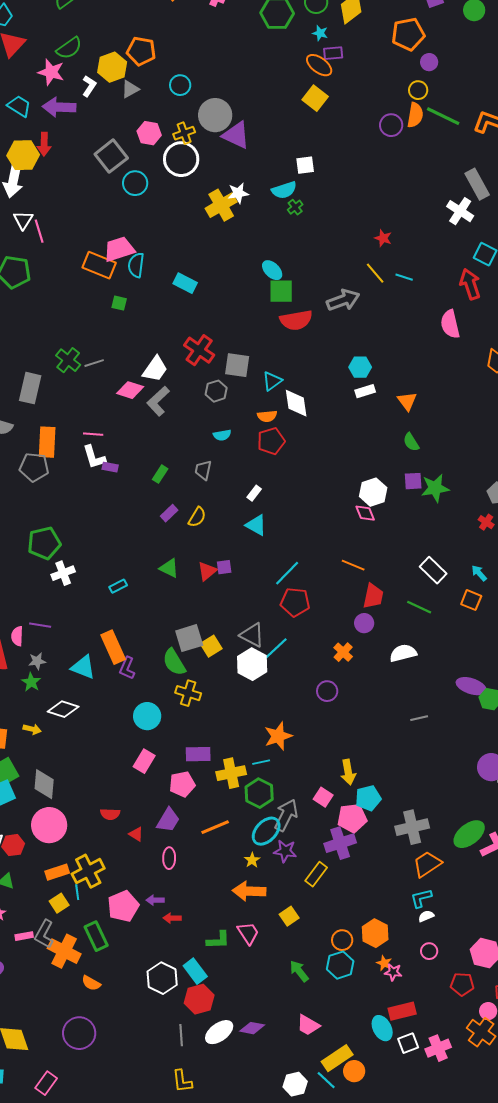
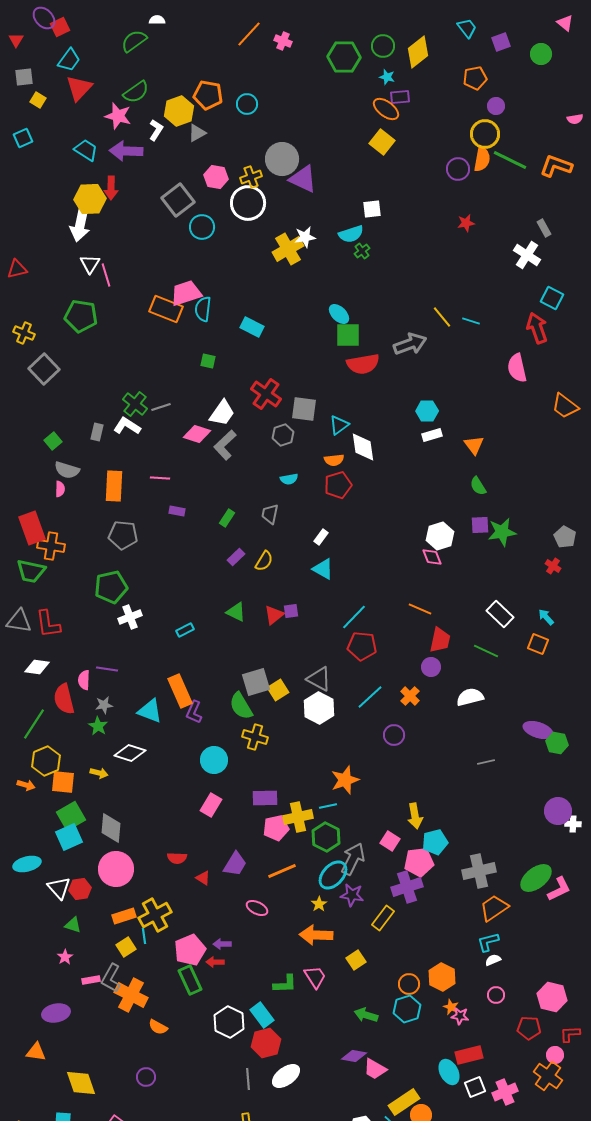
orange pentagon: (408, 34) -> (475, 78), size x0.7
cyan circle: (180, 85) -> (247, 104), moved
yellow circle: (418, 90) -> (485, 134), size x1.5
gray rectangle: (477, 184) -> (544, 228), size x0.6
red star: (383, 238) -> (466, 223), moved, turned -30
green square: (119, 303) -> (208, 361), moved
gray rectangle: (30, 388) -> (97, 432), size x0.6
white L-shape: (94, 457) -> (127, 426), moved, turned 140
gray pentagon: (34, 467) -> (123, 535), moved
cyan line: (275, 649) -> (370, 697), moved
pink pentagon: (182, 784) -> (276, 828), moved
pink ellipse: (169, 858) -> (257, 908), moved, turned -65
red arrow: (172, 918) -> (215, 962), moved
green rectangle: (96, 936) -> (190, 980), moved
green arrow: (299, 971) -> (366, 1015), turned -35
purple diamond: (252, 1028) -> (354, 1056), moved
purple circle: (79, 1033) -> (146, 1077), size x0.6

